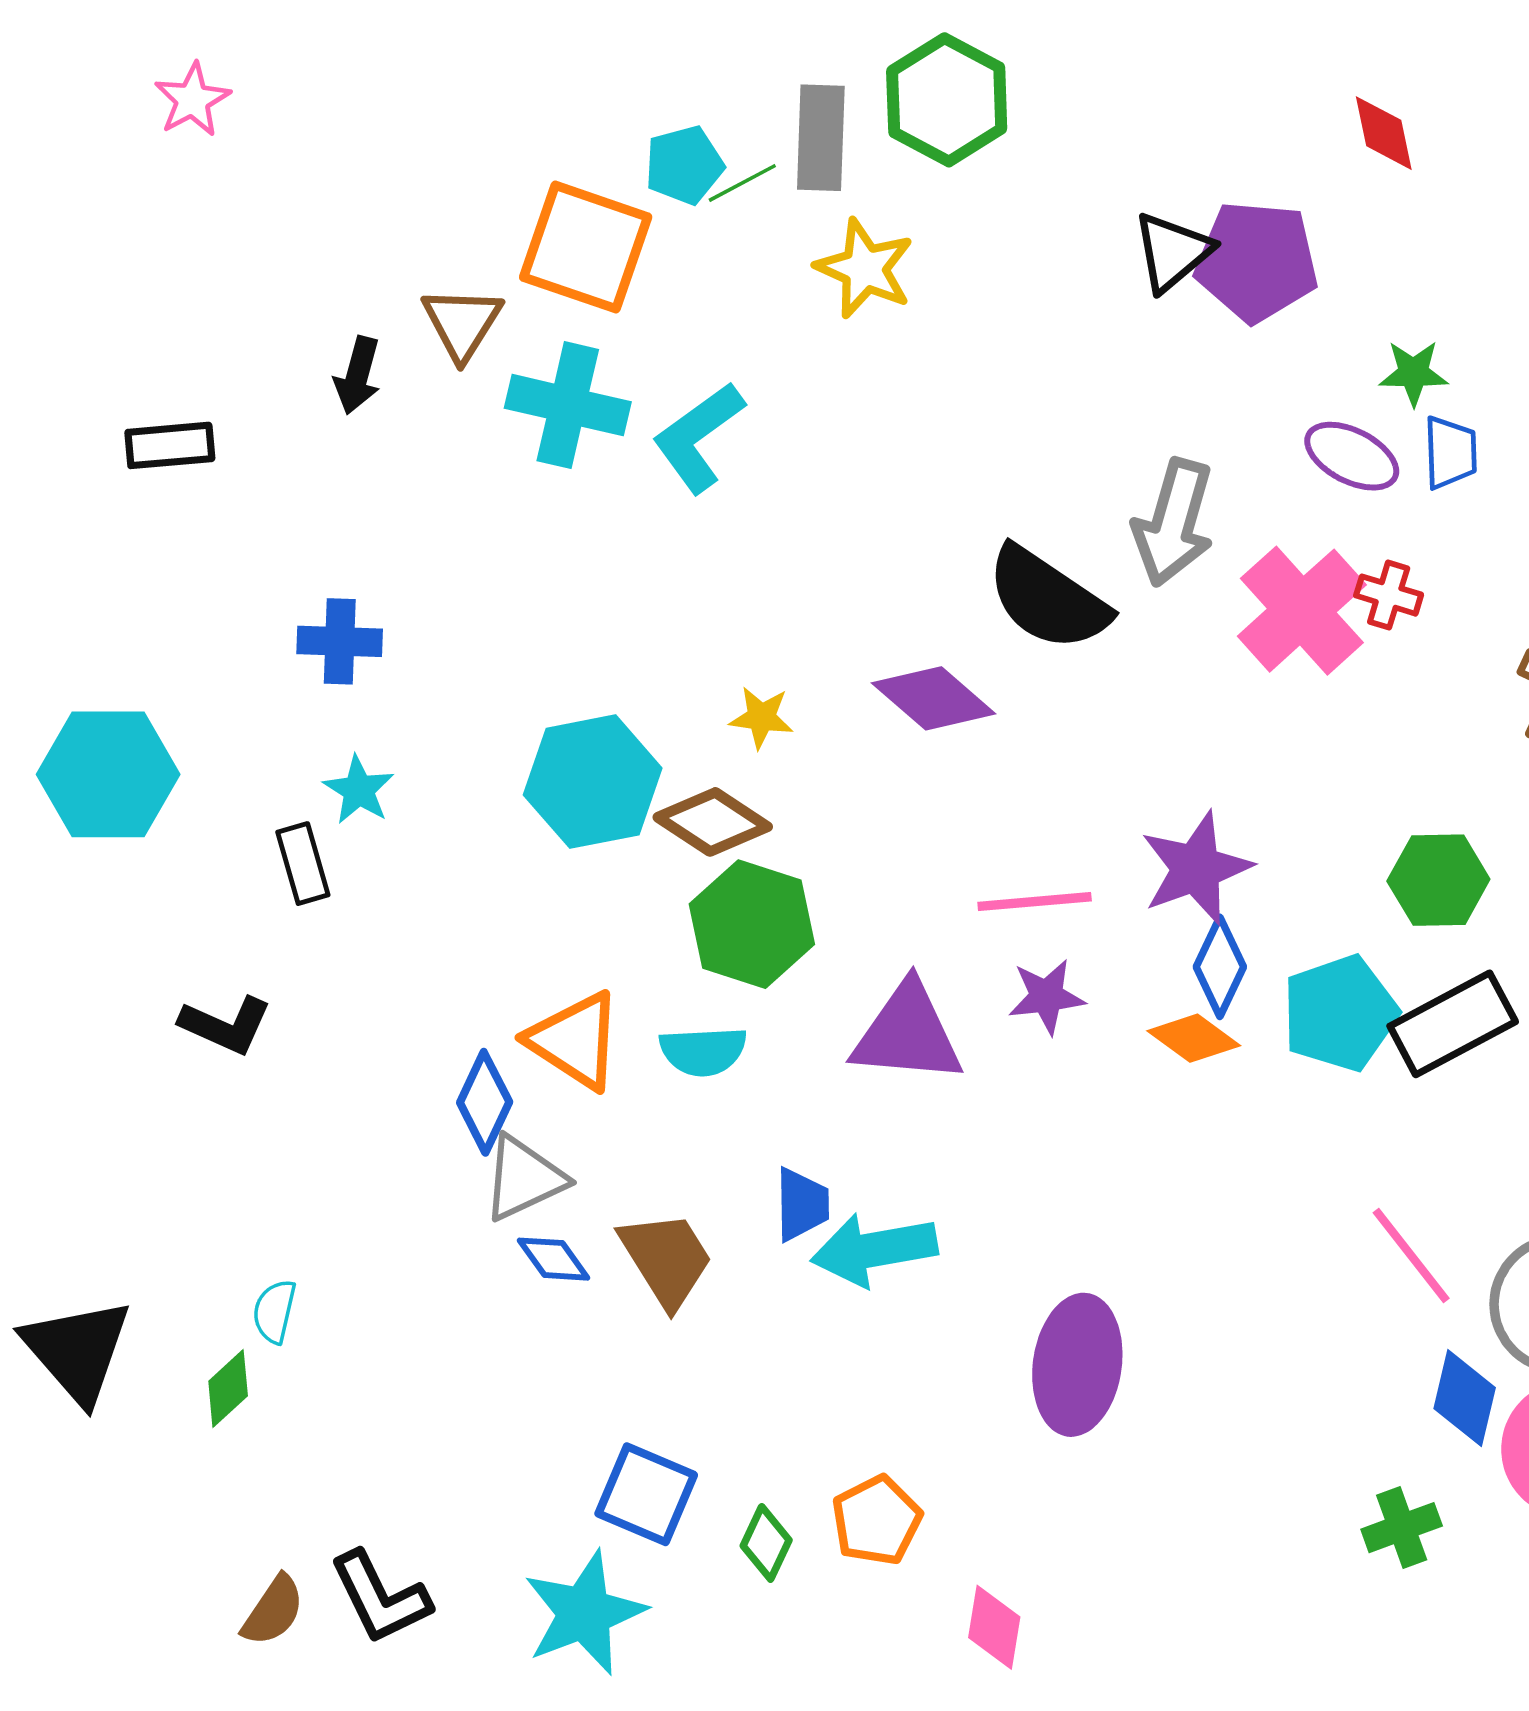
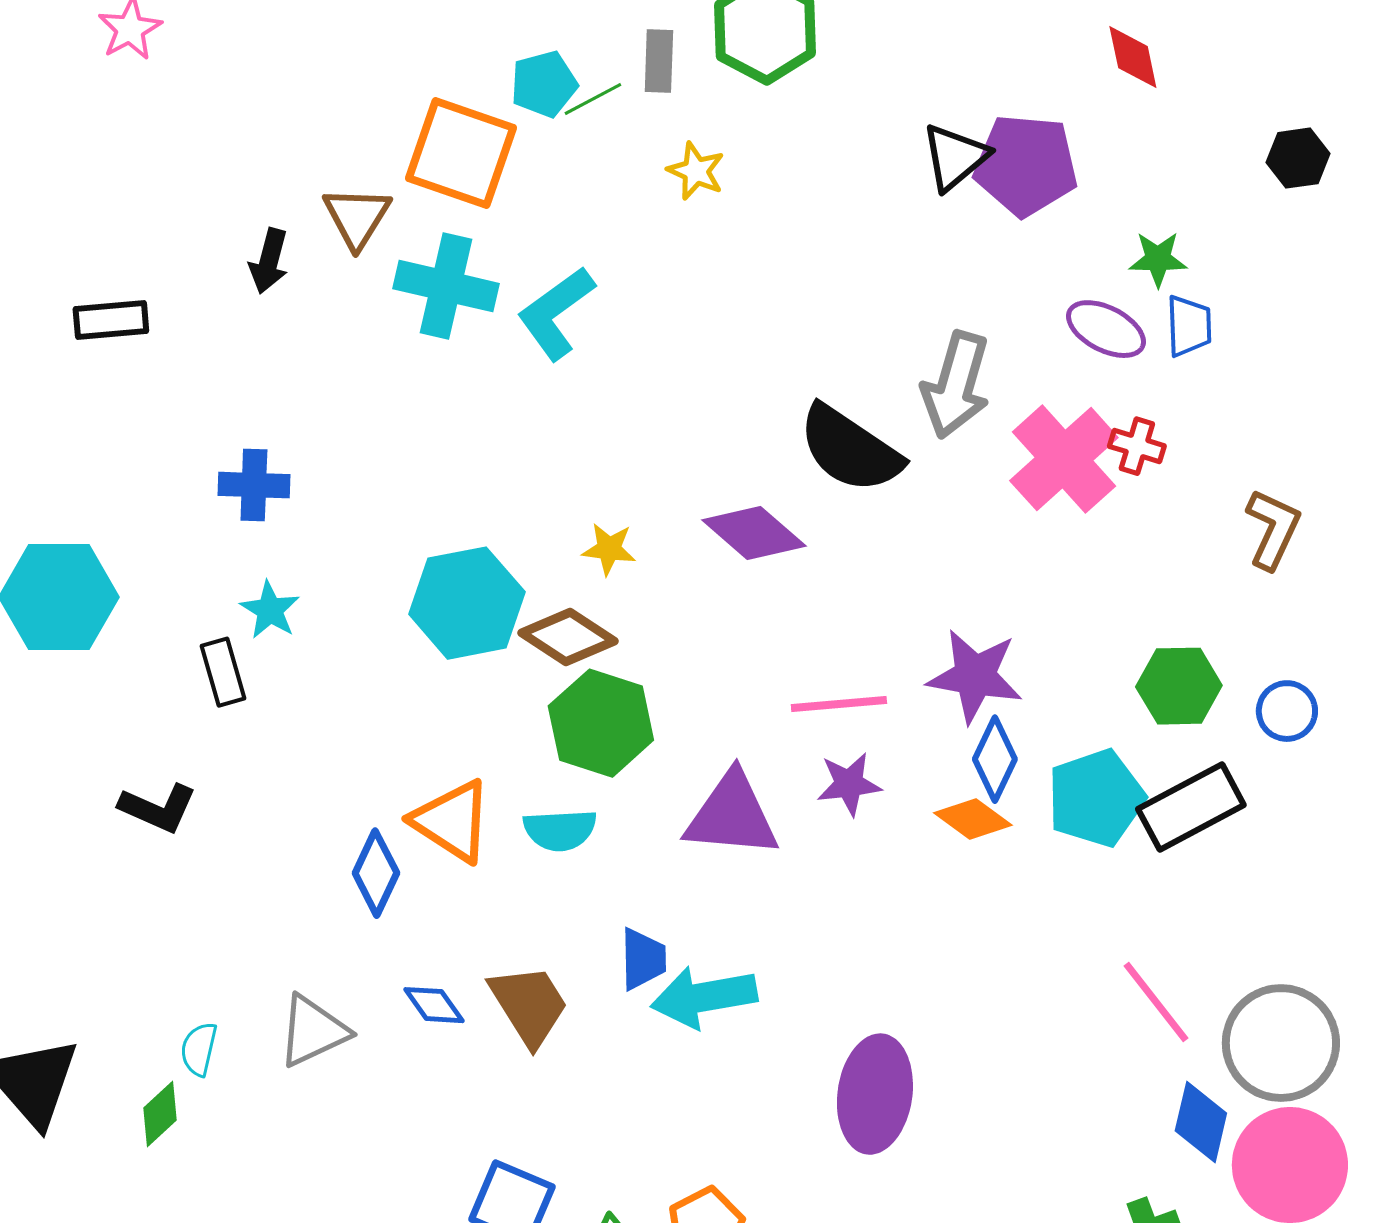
gray rectangle: (821, 138) -> (659, 61), size x0.7
yellow star: (865, 268) -> (696, 171), size x0.7
purple star: (1196, 868) -> (975, 676), turned 30
gray triangle: (524, 1178) -> (313, 1031), moved

